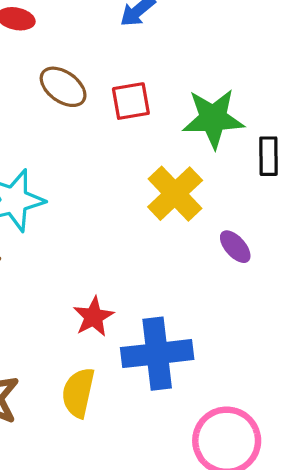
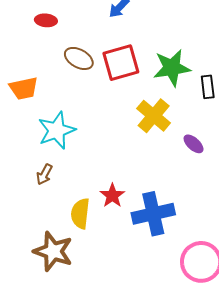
red square: (131, 101) -> (121, 63), size x1.5
yellow semicircle: (78, 393) -> (80, 213), moved

